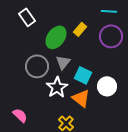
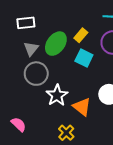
white rectangle: (27, 17) -> (26, 23), turned -60
gray triangle: (63, 62) -> (31, 49), moved
cyan square: (83, 75) -> (84, 58), moved

